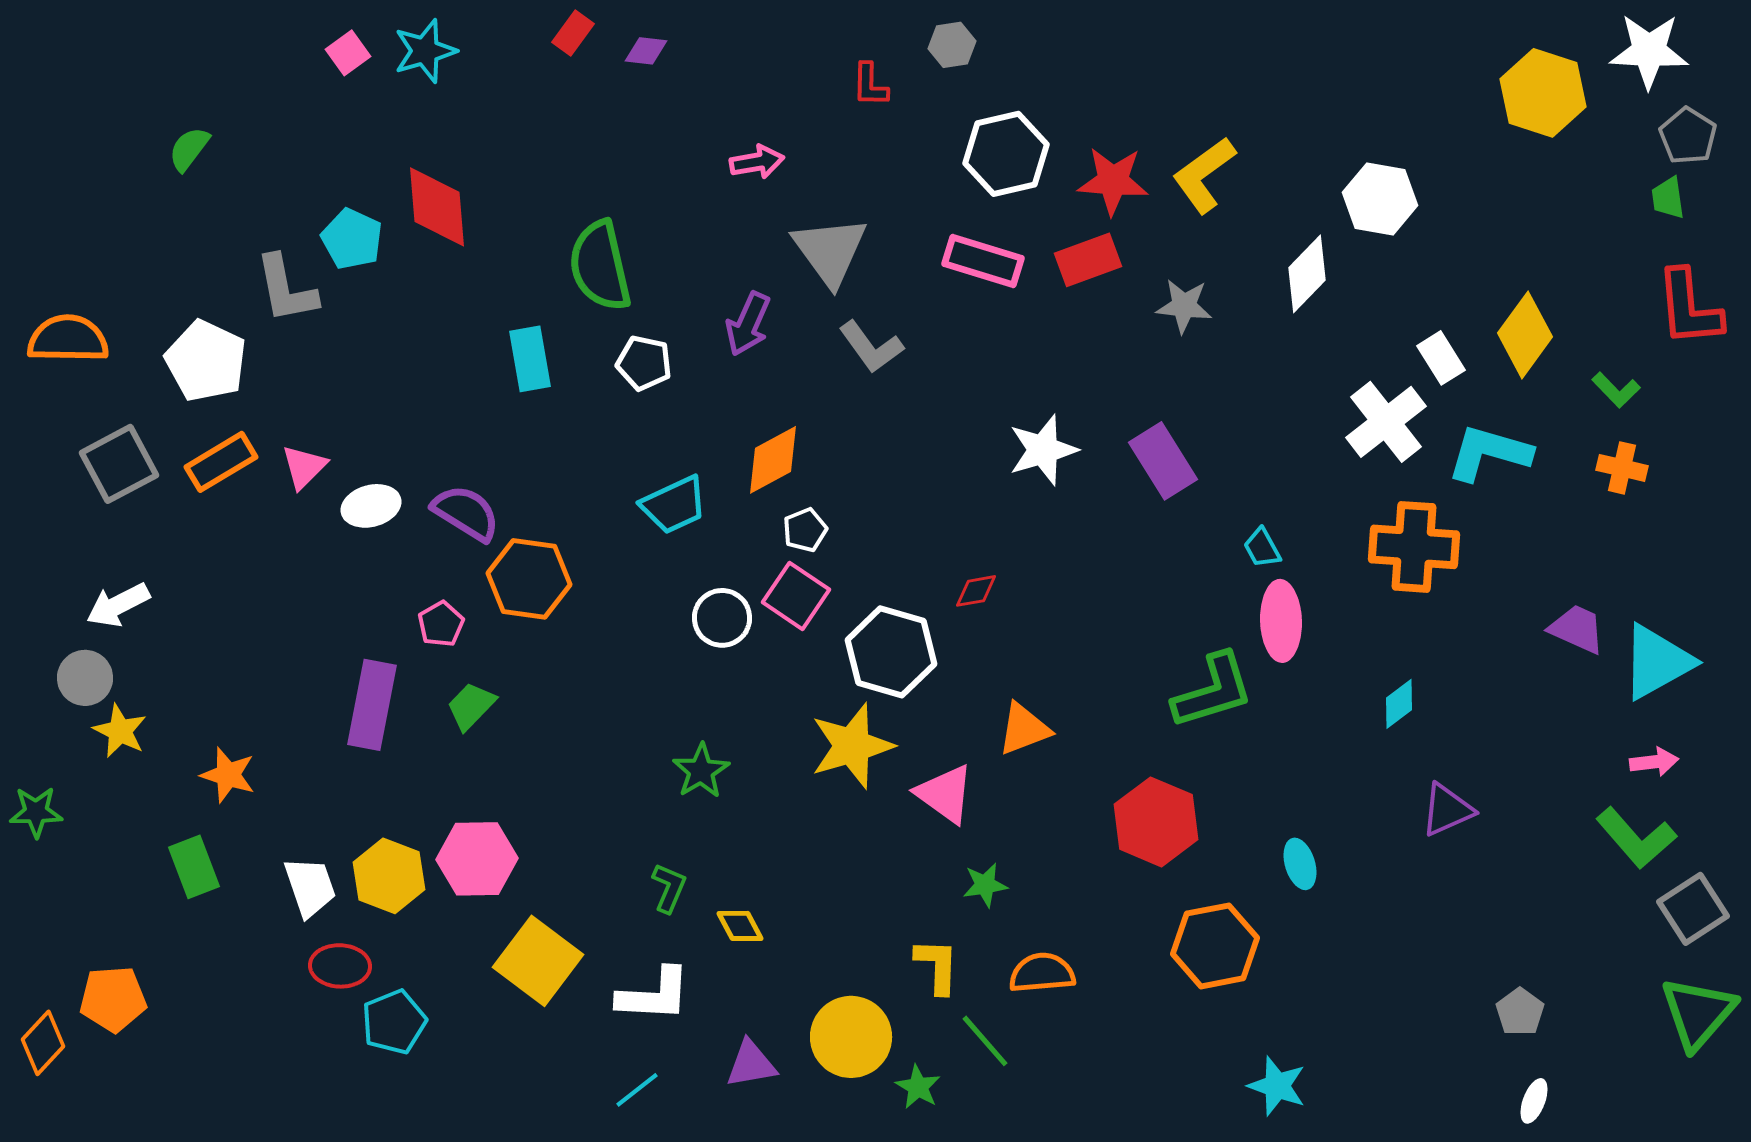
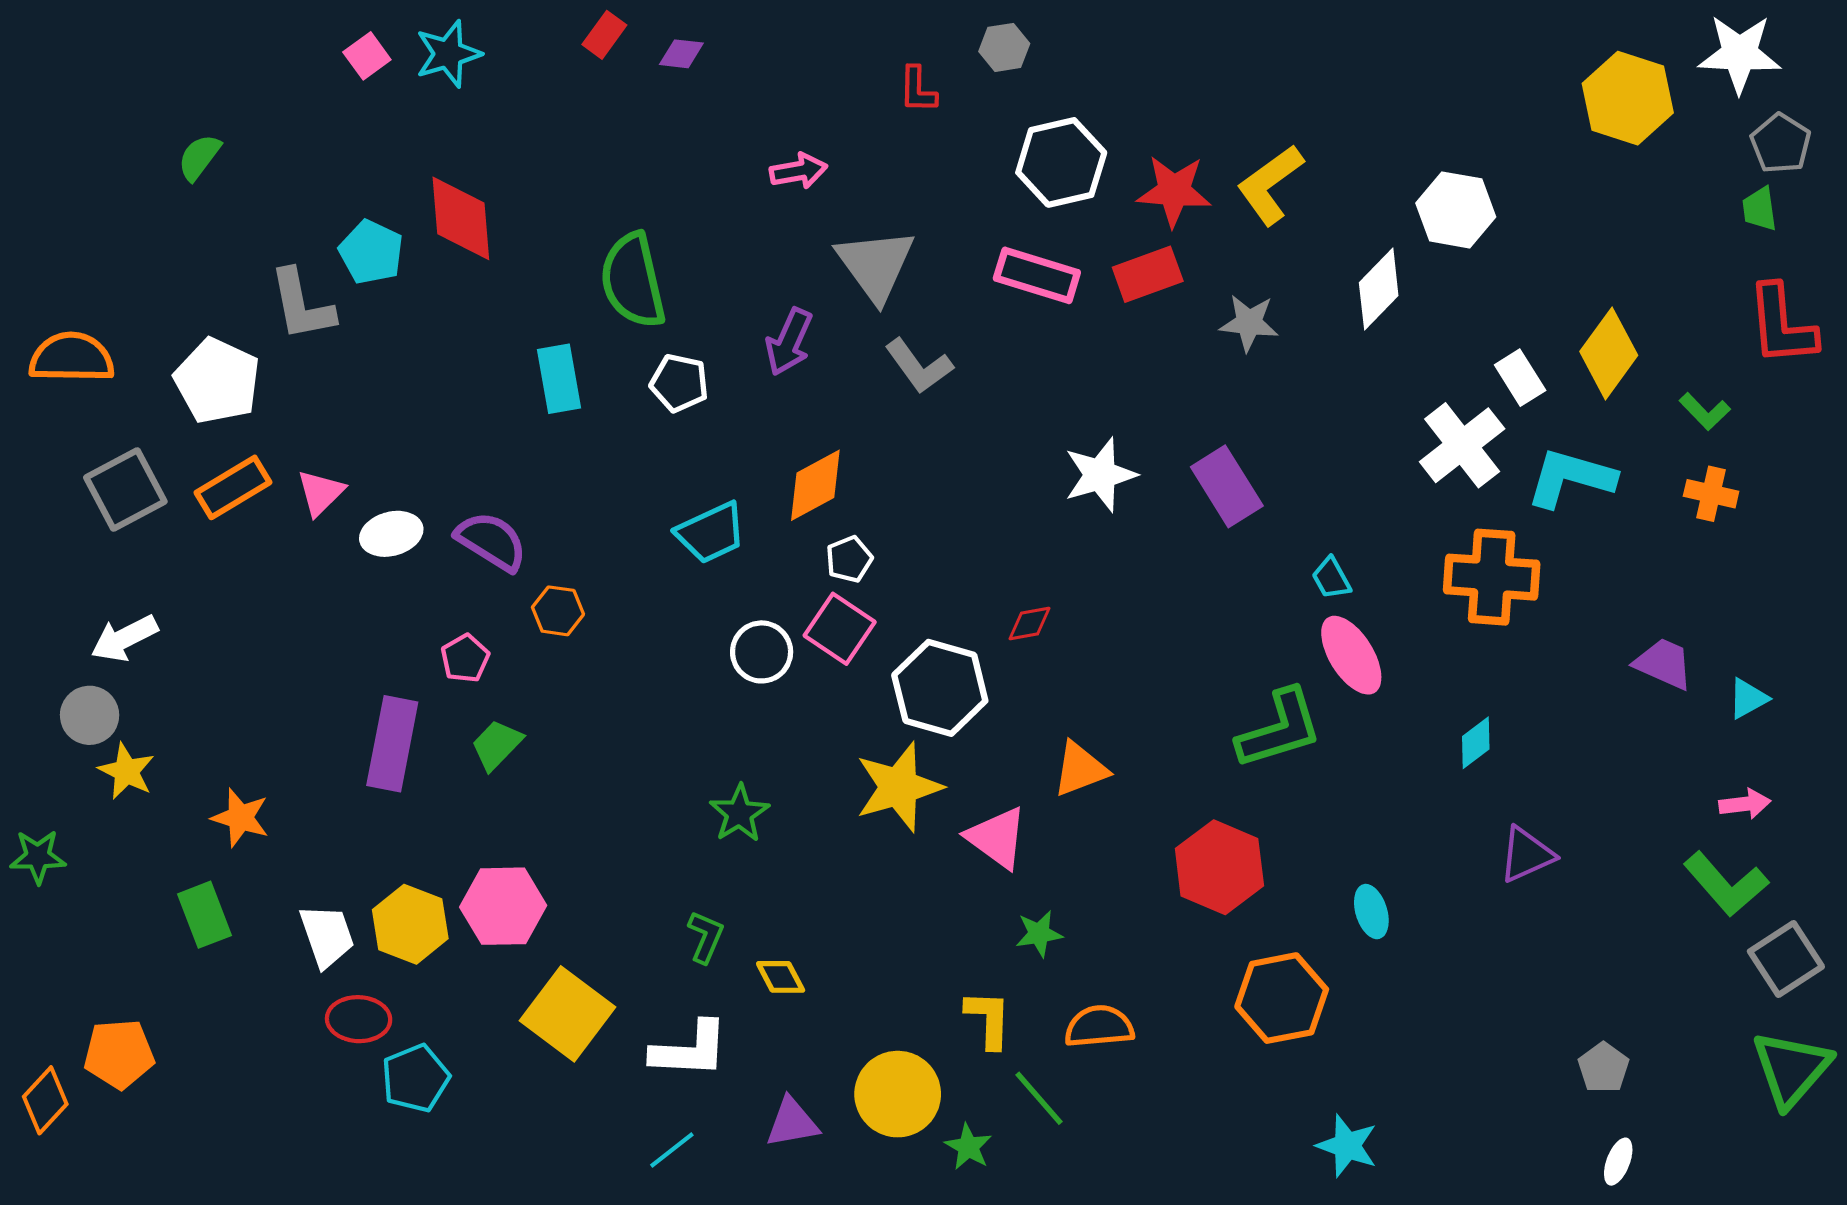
orange hexagon: (529, 579) -> (558, 611), size x0.6
pink ellipse: (1281, 621) -> (1351, 655), turned -30
cyan triangle: (1657, 662) -> (1748, 698), size x0.5

